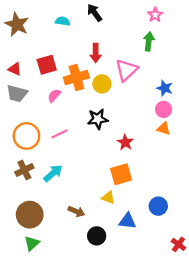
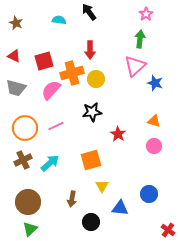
brown star: (17, 24) -> (16, 23), size x0.6
red triangle: (15, 69) -> (14, 56), moved
pink triangle: (126, 70) -> (135, 66), moved
pink semicircle: (54, 96) -> (51, 90), size x1.5
pink circle: (164, 109) -> (154, 146), moved
orange square: (121, 174) -> (91, 160), moved
yellow triangle: (108, 198) -> (102, 186), turned 40
brown arrow: (76, 211) -> (72, 199), turned 77

